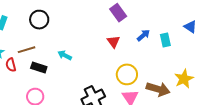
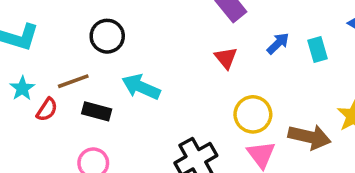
black circle: (39, 20) -> (107, 36), moved
cyan arrow: (65, 55) -> (141, 87), size x1.5
red semicircle: (11, 65) -> (47, 110), turned -128

